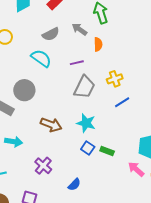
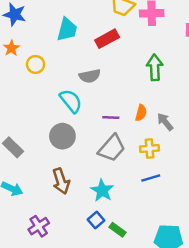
gray arrow: (79, 29) -> (165, 122), moved
orange semicircle: (98, 44) -> (141, 113), moved
gray circle: (24, 90) -> (62, 136), moved
brown arrow: (51, 125) -> (61, 181), turned 35

